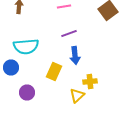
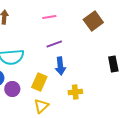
purple circle: (27, 92) -> (12, 89), moved
yellow triangle: (77, 96) -> (41, 106), moved

